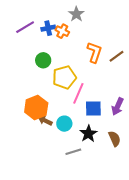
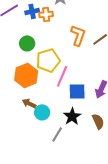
orange cross: (62, 31) -> (46, 14), turned -32
orange hexagon: (36, 107) -> (26, 75), moved
cyan circle: (64, 124) -> (42, 112), moved
gray line: (73, 152) -> (57, 134), turned -42

